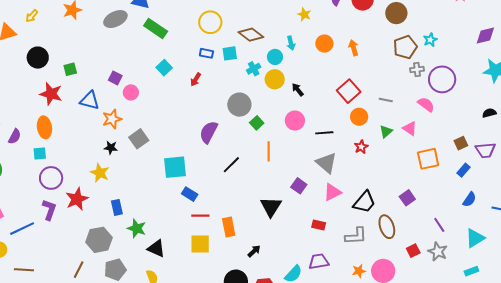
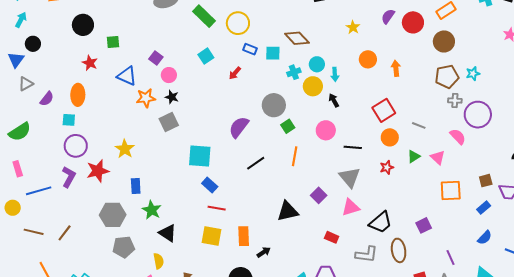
yellow circle: (210, 22) -> (238, 23), moved
cyan arrow: (291, 43) -> (335, 74), moved
red star: (51, 94) -> (90, 63), size x0.7
black star: (111, 148) -> (172, 97), moved
black triangle: (271, 207) -> (288, 211), turned 35
orange rectangle: (229, 227) -> (244, 236), moved
brown line: (79, 270) -> (65, 233), moved

